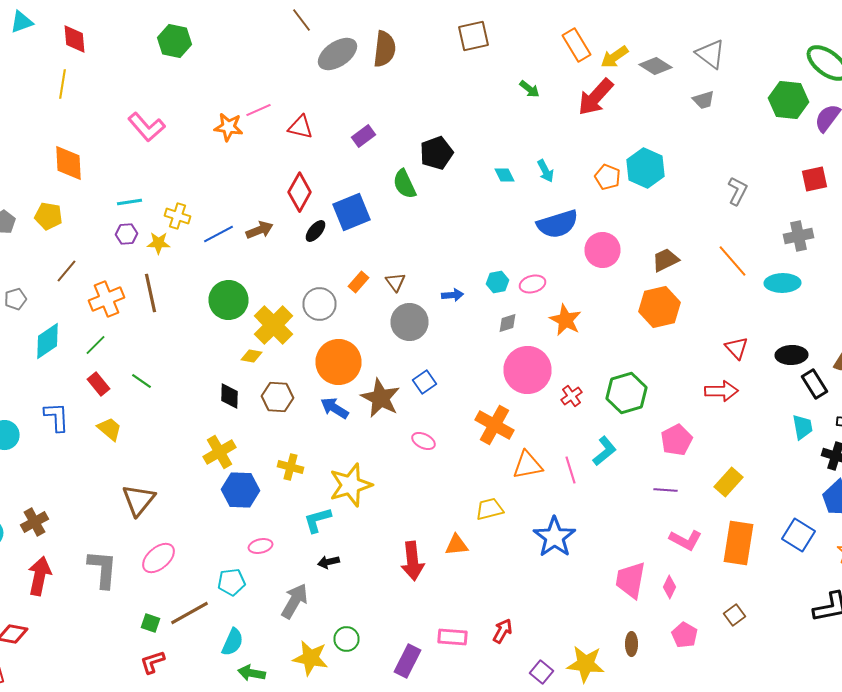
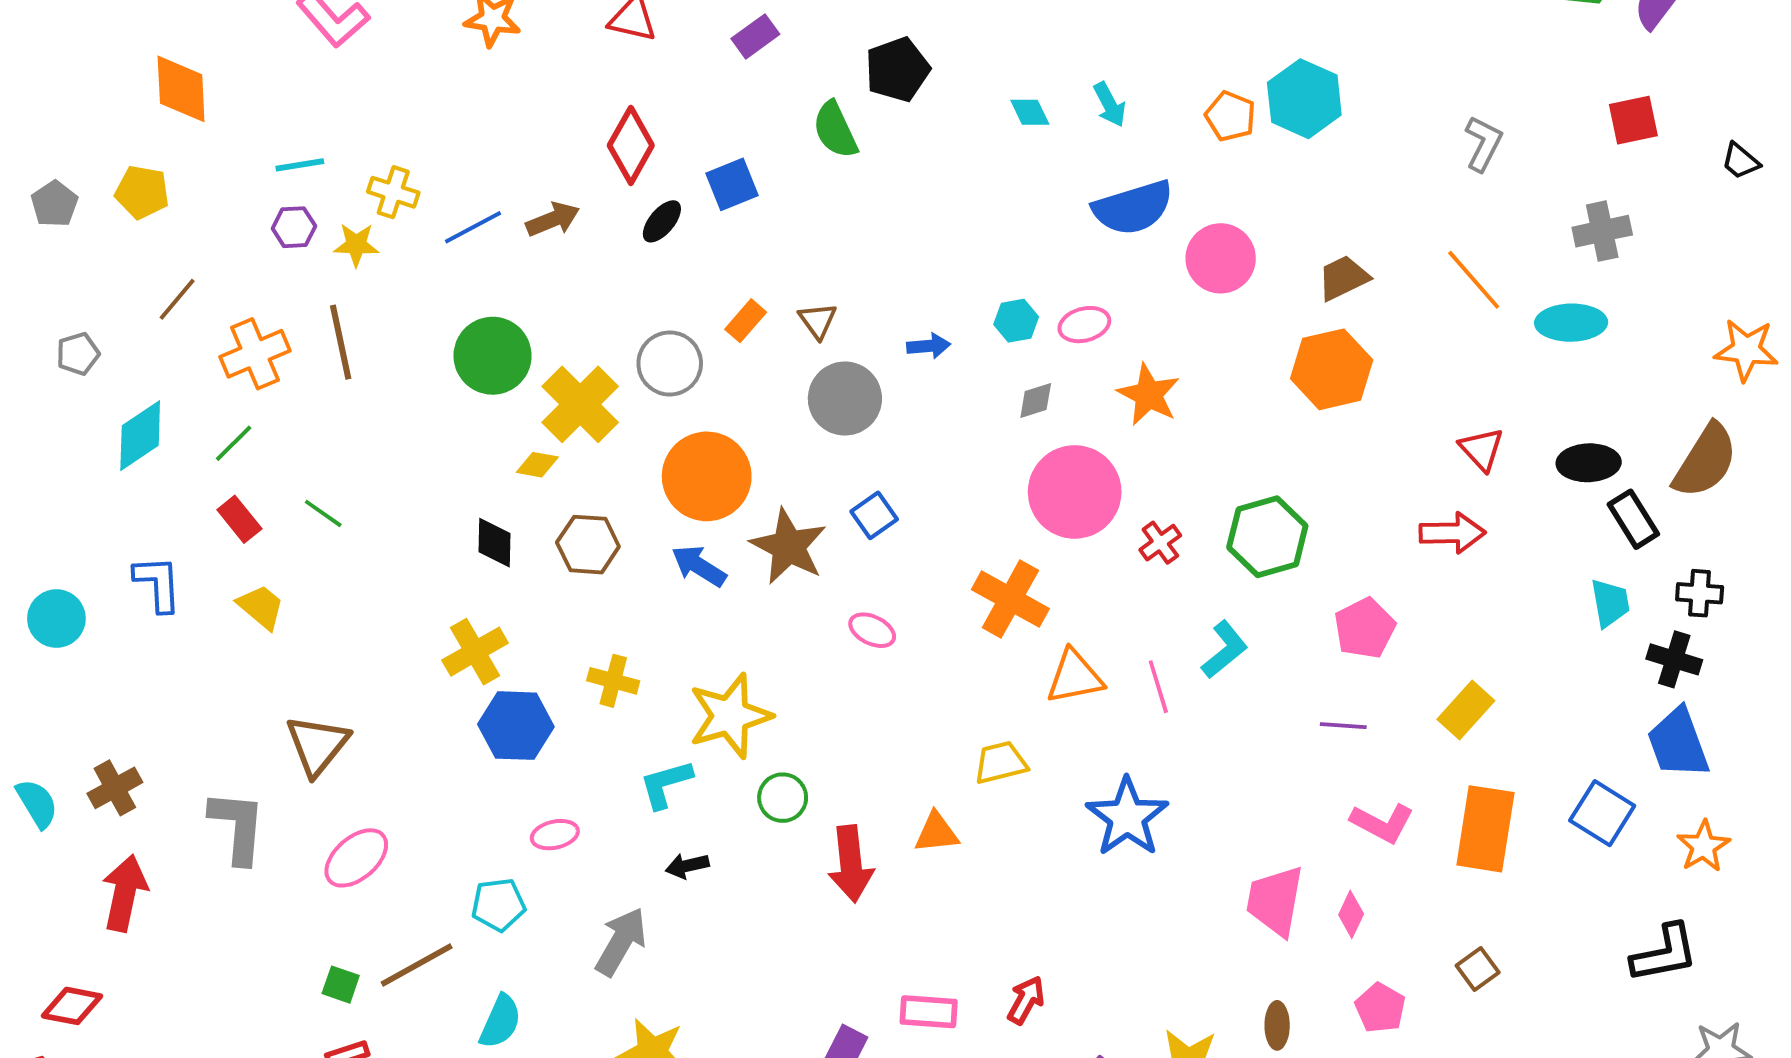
blue square: (352, 212) -> (732, 184), size x0.7
gray L-shape: (102, 569) -> (238, 827), moved
green circle: (346, 639) -> (783, 798), moved

